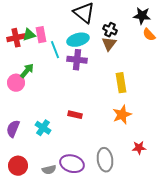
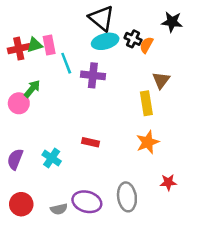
orange semicircle: (149, 35) -> (146, 45), moved, turned 72
cyan ellipse: (78, 40) -> (105, 41), moved
brown triangle: (109, 44) -> (161, 80), moved

